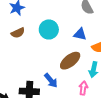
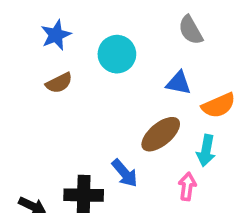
cyan circle: (49, 29) -> (117, 54), moved

